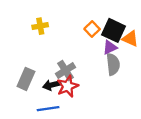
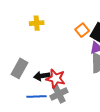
gray cross: (66, 70) -> (59, 94), moved
red star: (68, 86) -> (56, 79), turned 30

